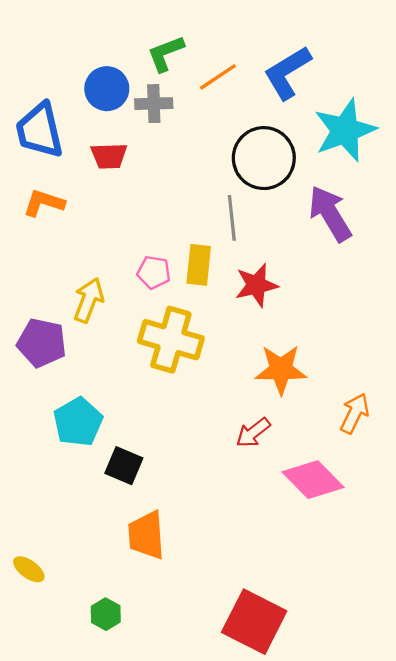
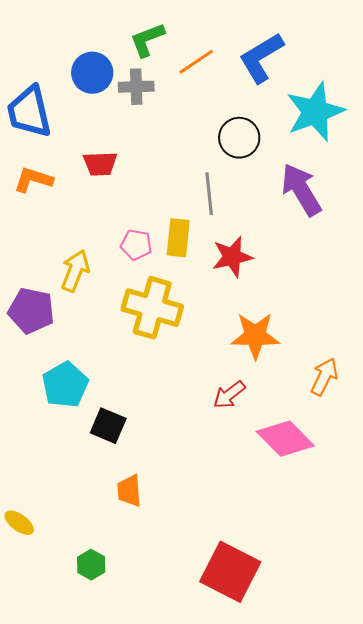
red trapezoid: (109, 156) -> (100, 164), moved
black circle: (264, 158) -> (239, 138), size x0.7
orange trapezoid: (146, 535) -> (129, 491), size x0.7

